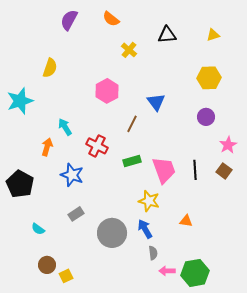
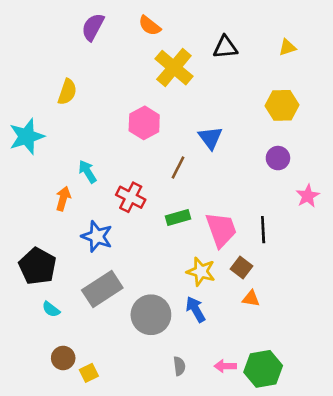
yellow cross: (129, 50) -> (174, 68), size x1.8
brown square: (224, 171) -> (241, 267), moved
black pentagon: (20, 184) -> (37, 266), moved
gray rectangle: (76, 214) -> (102, 289), size x1.8
gray semicircle: (153, 253) -> (179, 366), moved

